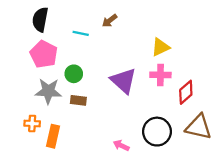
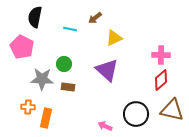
yellow triangle: (160, 47) -> (114, 38), moved
pink pentagon: (44, 54) -> (22, 47), moved
pink cross: (160, 75) -> (161, 55), moved

